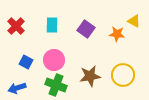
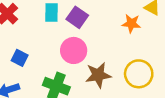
purple square: (86, 29) -> (77, 17), moved
pink circle: (54, 60) -> (74, 50), moved

